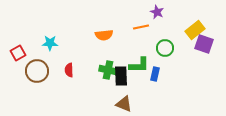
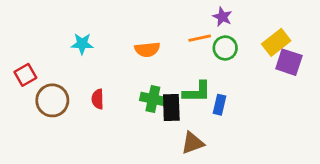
cyan star: (50, 43) -> (82, 44), moved
green circle: (165, 48) -> (225, 48), moved
brown triangle: (124, 104) -> (193, 143), moved, turned -42

